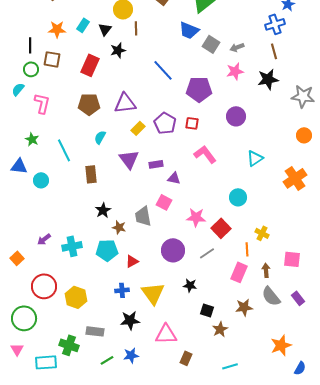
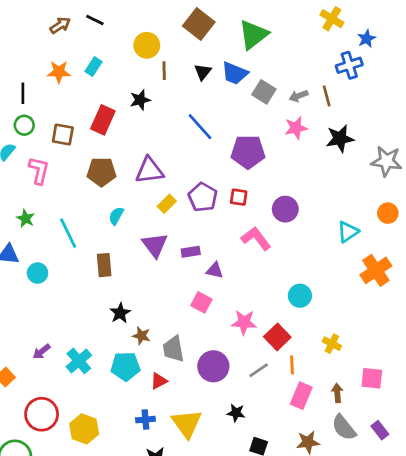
black triangle: (105, 29) -> (203, 72), moved
brown line: (274, 51) -> (327, 96), moved
brown square: (52, 59) -> (63, 135), moved
purple circle: (236, 116) -> (285, 209), moved
cyan triangle: (255, 158) -> (348, 232), moved
gray trapezoid: (143, 216) -> (173, 349), moved
cyan cross: (72, 246) -> (79, 361), turned -30
orange line: (247, 249) -> (292, 365), moved

